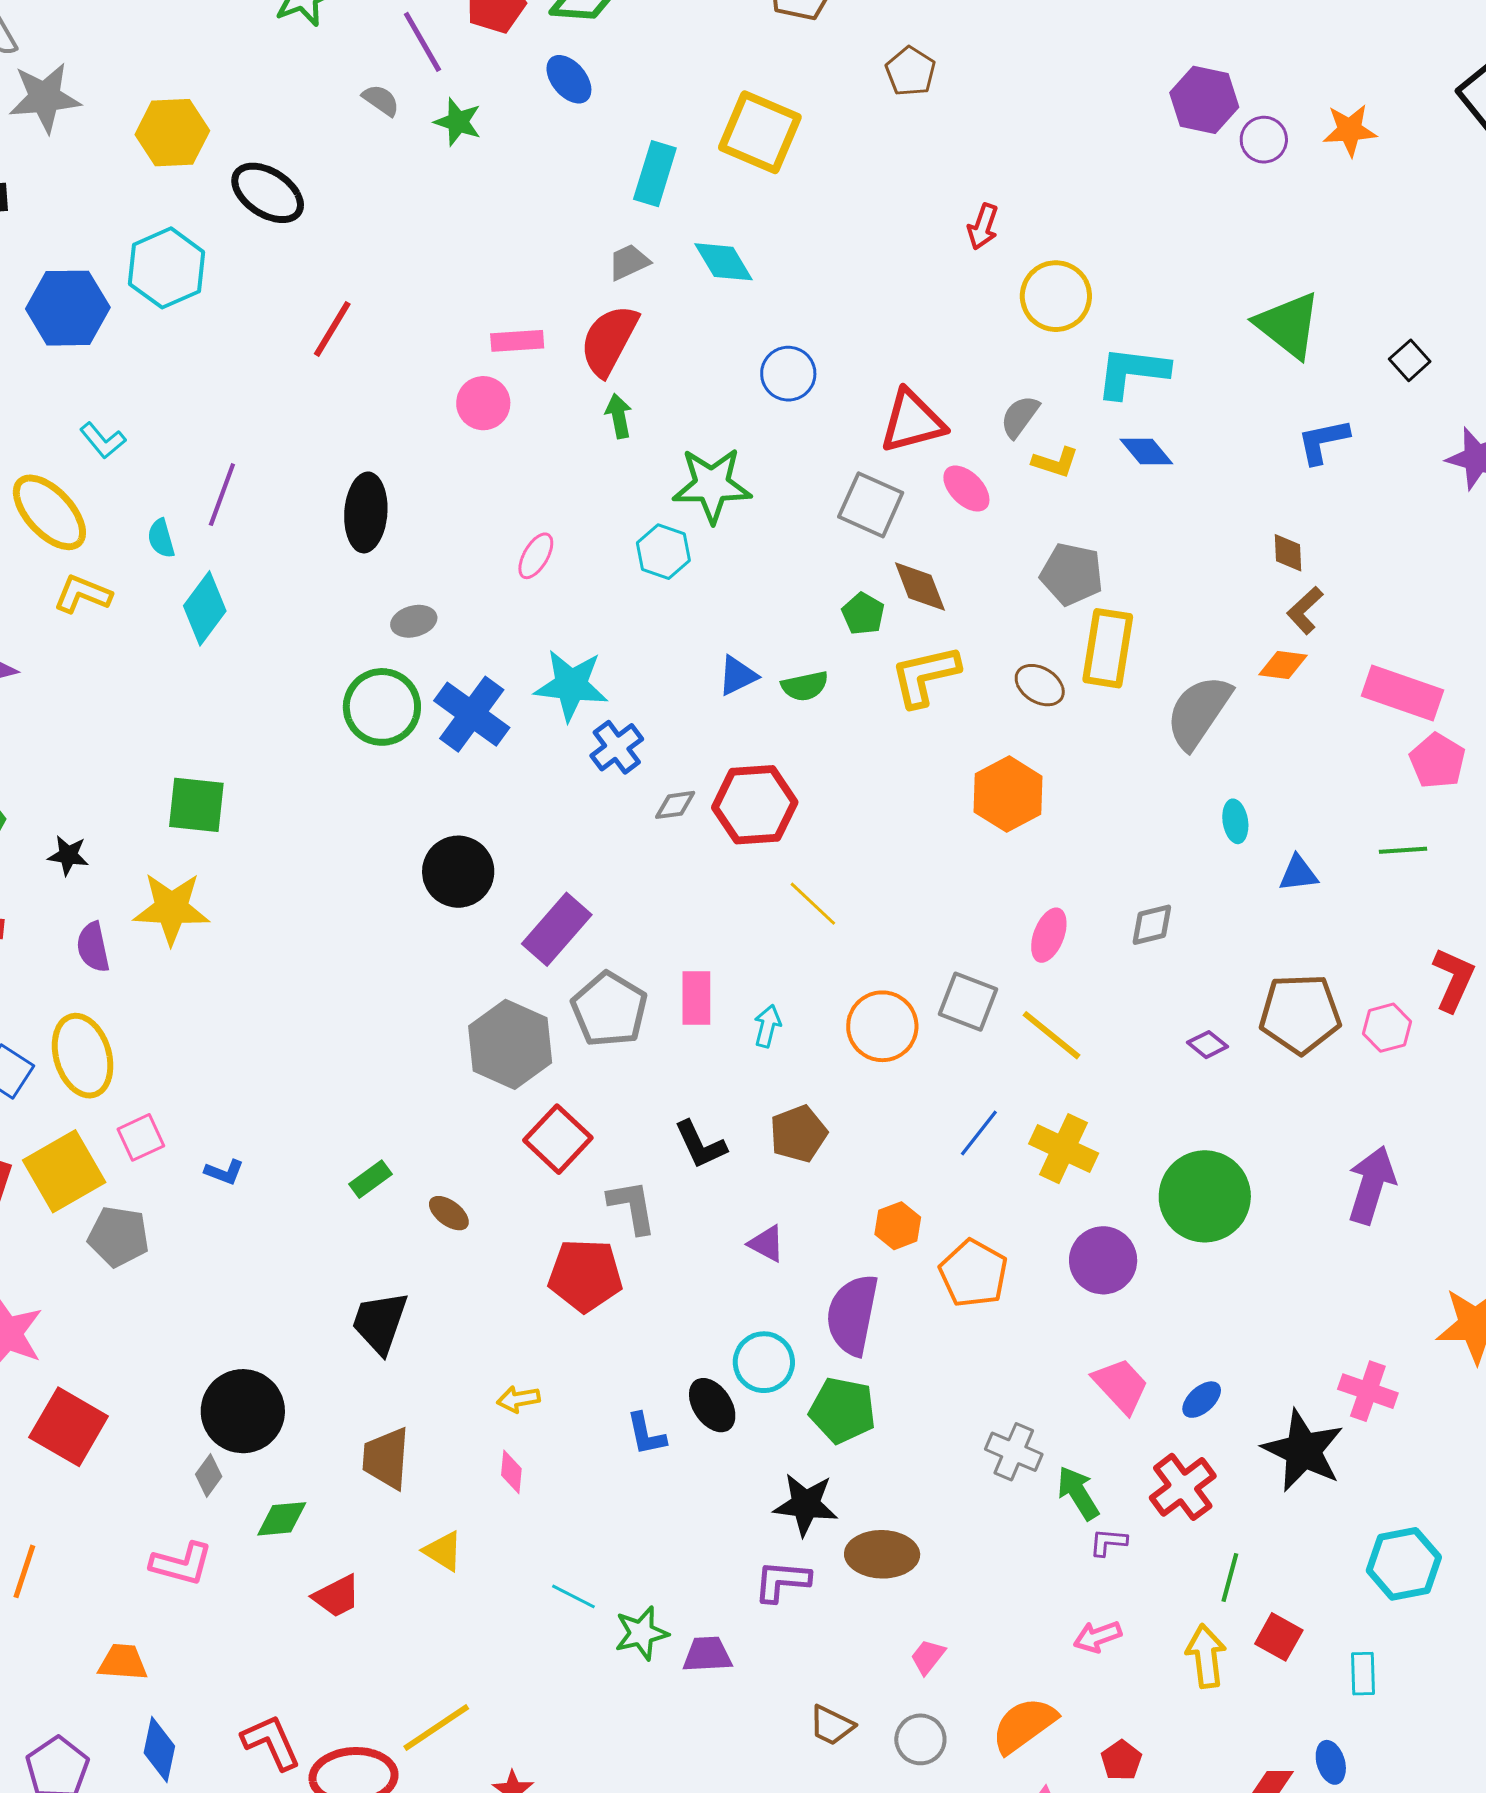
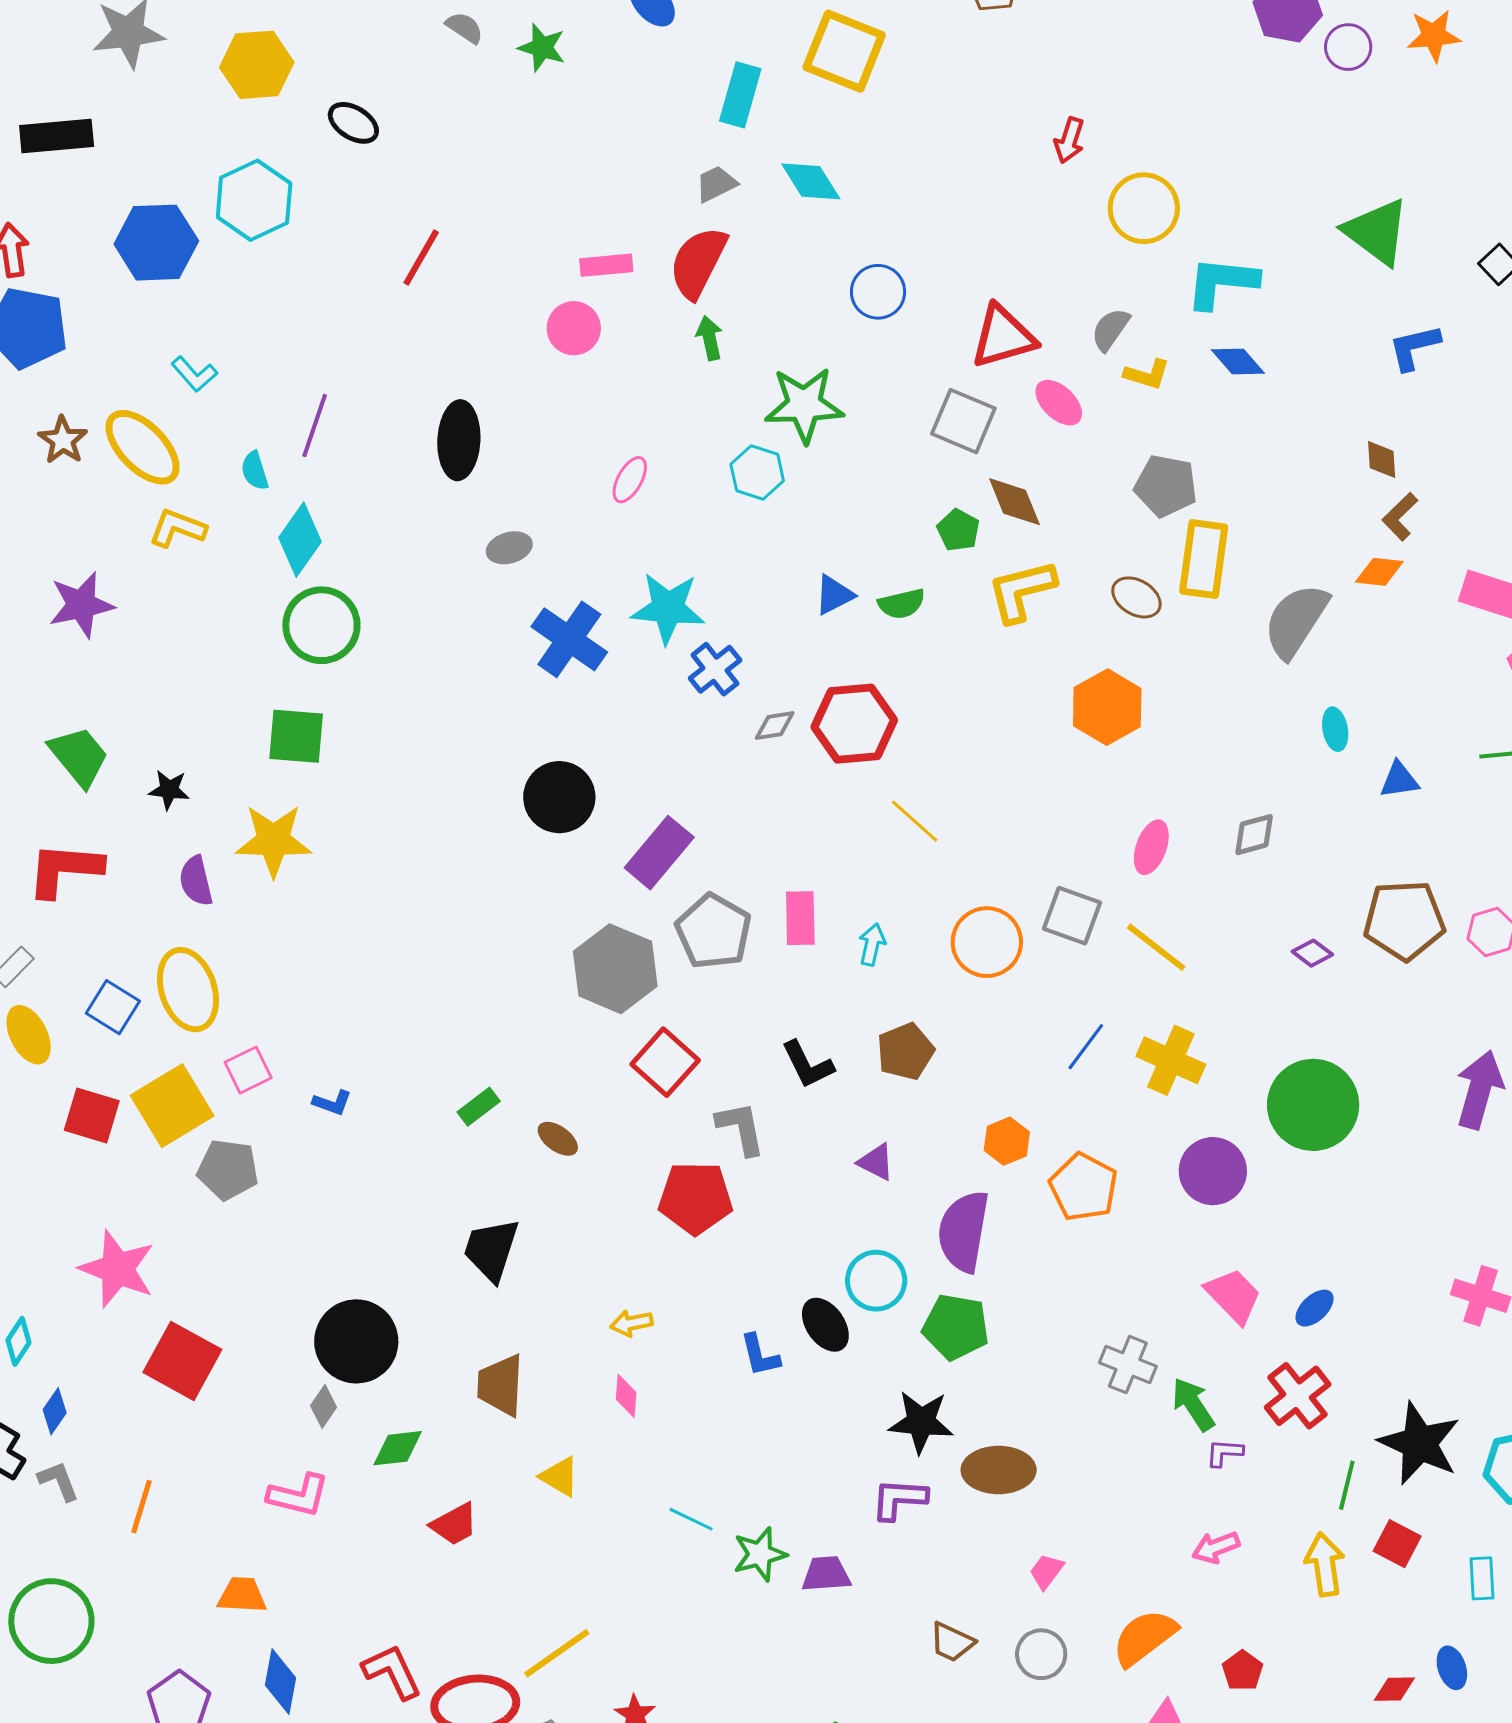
black ellipse: (268, 193) -> (353, 123), size x0.7
green circle: (382, 707) -> (321, 625), moved
black star: (1303, 1451) -> (1419, 1443), moved

